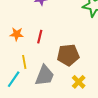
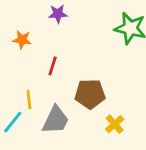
orange star: (17, 34) -> (22, 40), moved
yellow cross: (79, 82) -> (115, 124), moved

